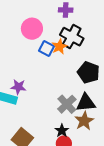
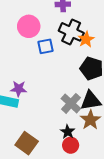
orange star: (59, 47) -> (86, 39), moved
blue square: (47, 49) -> (46, 46), turned -35

